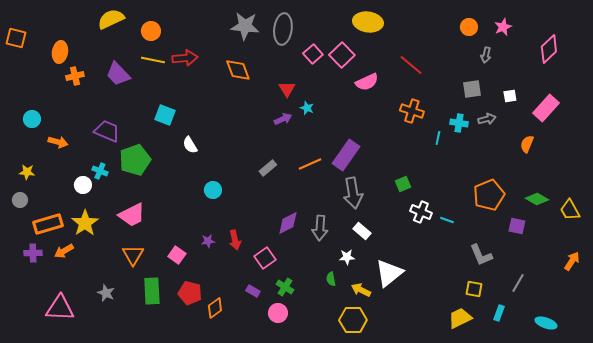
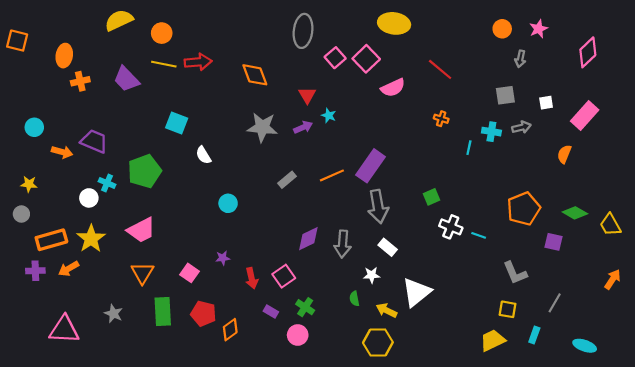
gray star: (245, 26) -> (262, 127), moved
orange cross: (412, 111) -> (441, 119), size x0.6
purple trapezoid: (107, 131) -> (94, 141), moved
red arrow: (235, 240) -> (252, 278), moved

